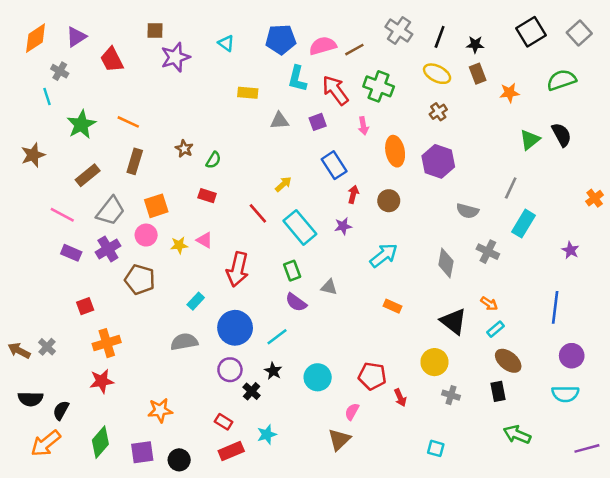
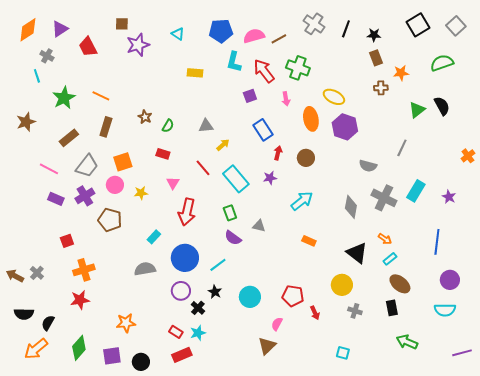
yellow ellipse: (437, 74) -> (334, 97), moved
brown cross: (438, 112) -> (381, 88), moved, turned 32
gray triangle: (279, 121) -> (206, 126), moved
cyan rectangle: (523, 224) -> (416, 191), moved
pink triangle: (205, 240) -> (173, 183), moved, turned 32
gray cross: (488, 252) -> (384, 198), size x1.4
cyan star: (267, 434) -> (198, 333), moved

